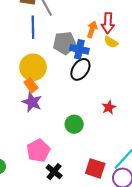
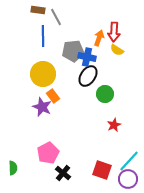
orange rectangle: (31, 85) -> (53, 96), moved
red star: (109, 107) -> (114, 125), moved
green circle: (74, 124) -> (105, 94), moved

